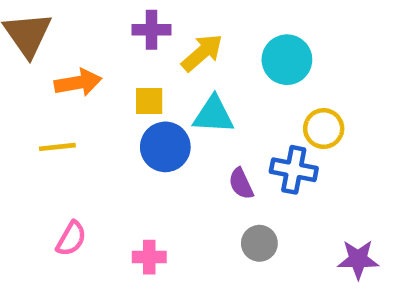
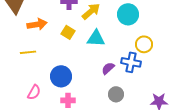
yellow square: (149, 101) -> (68, 32), turned 32
blue circle: (165, 147) -> (61, 76), moved
purple semicircle: (241, 184) -> (108, 68), turned 72

